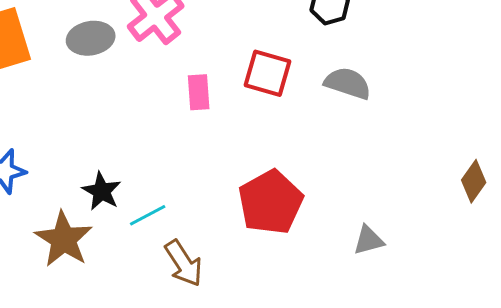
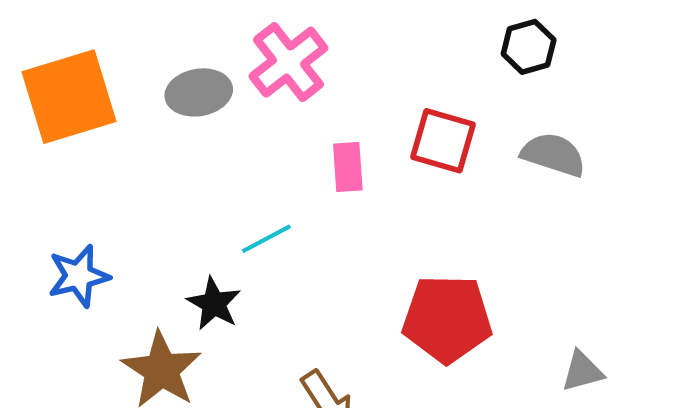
red pentagon: (271, 202) -> (447, 319), turned 30
cyan line: (148, 215) -> (266, 239), moved

